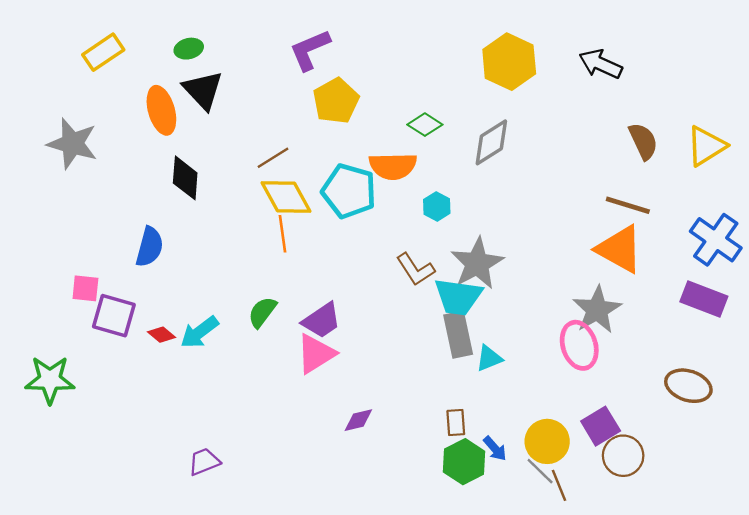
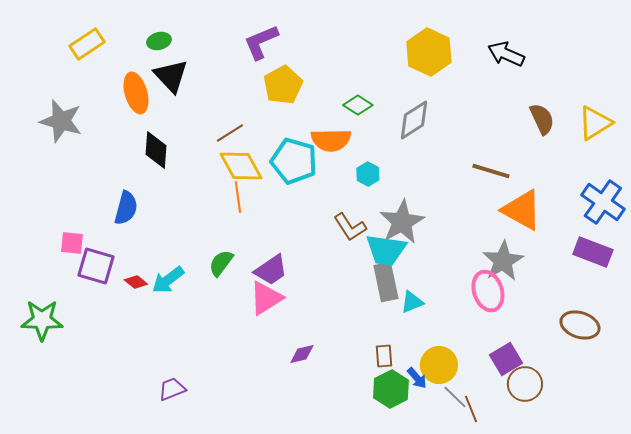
brown line: (628, 205) -> (491, 171), moved
yellow circle: (547, 441) -> (439, 365), moved

